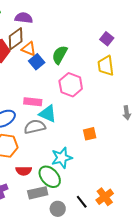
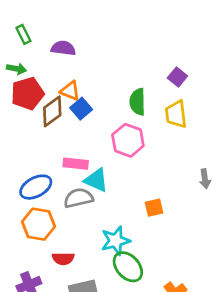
brown diamond: (16, 39) -> (52, 111), moved
green semicircle: (60, 55) -> (138, 102), moved, turned -30
green ellipse: (50, 177) -> (128, 267), moved

